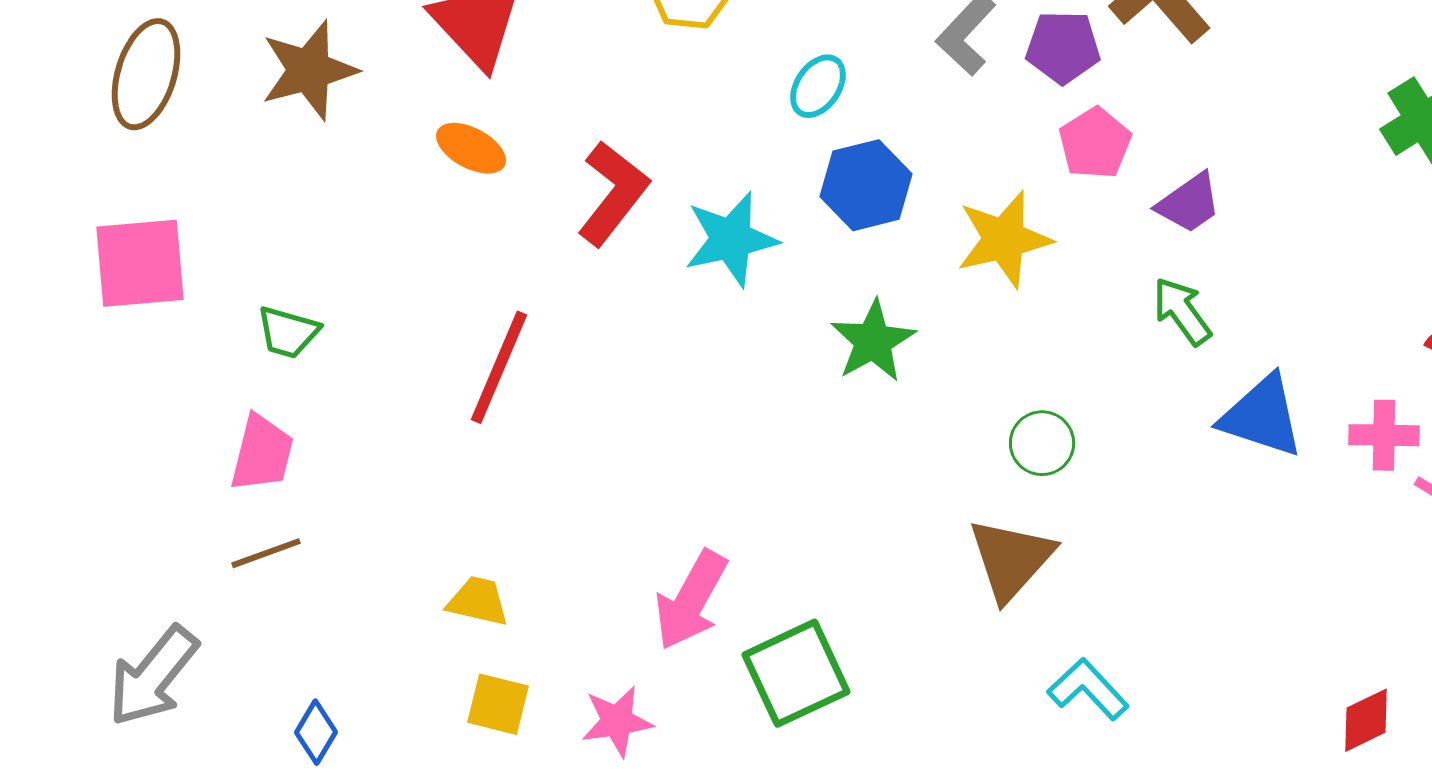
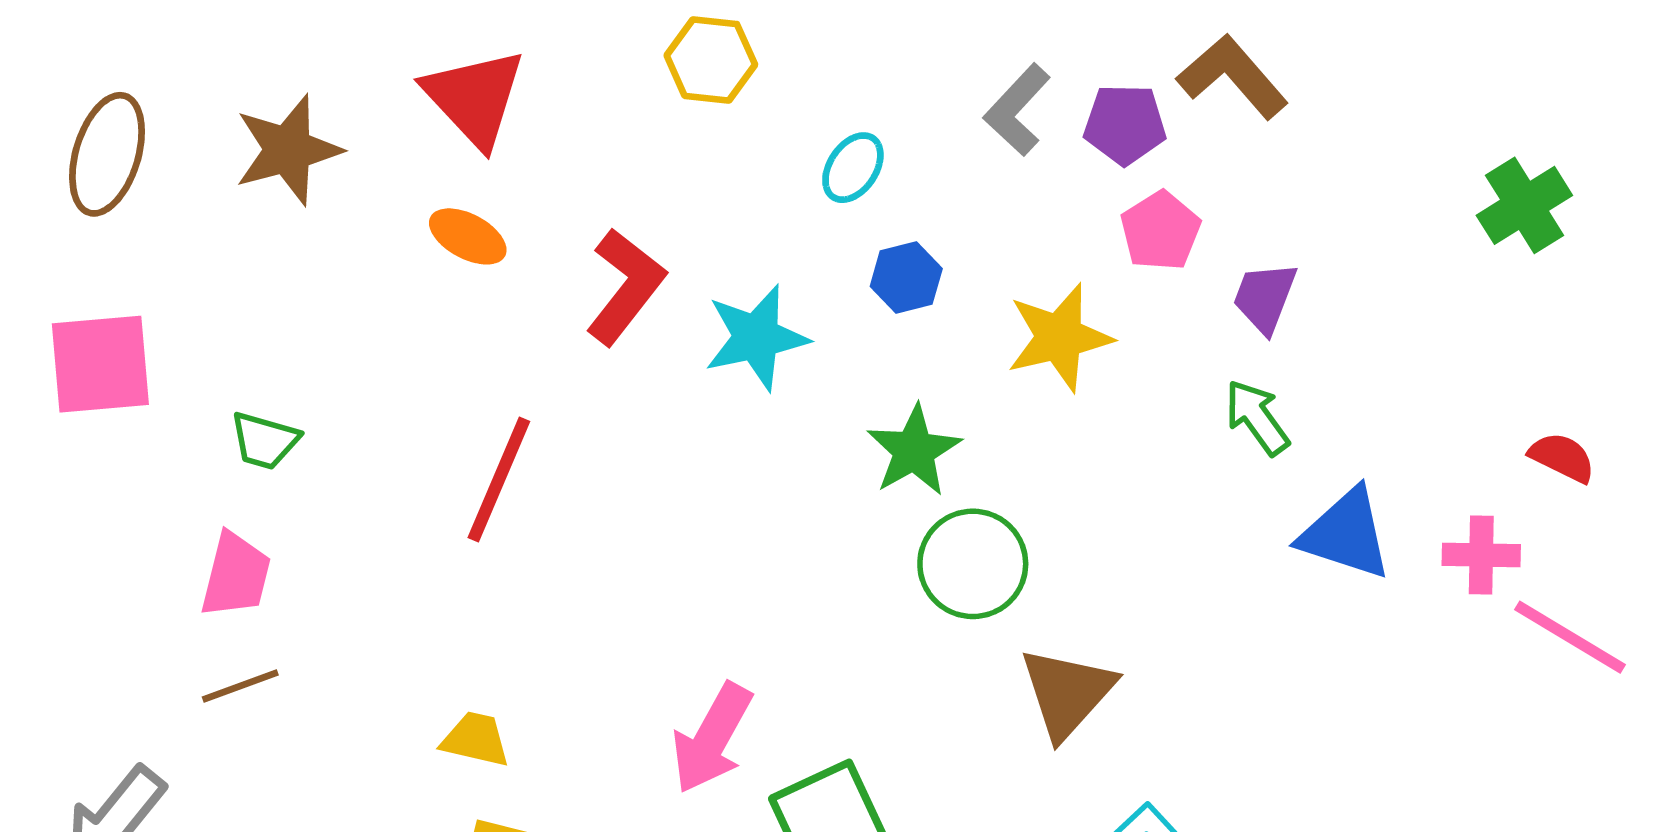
blue hexagon: (866, 185) -> (906, 278), size x0.7
purple trapezoid: (1189, 203) -> (1265, 297), turned 146
green circle: (1042, 443) -> (973, 564), moved, size x1.5

